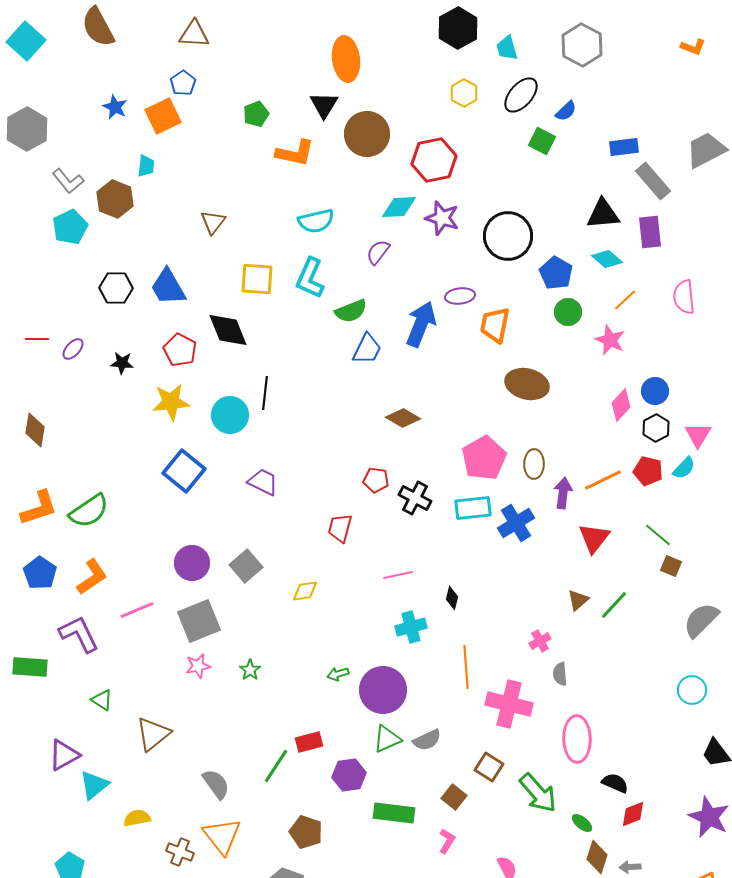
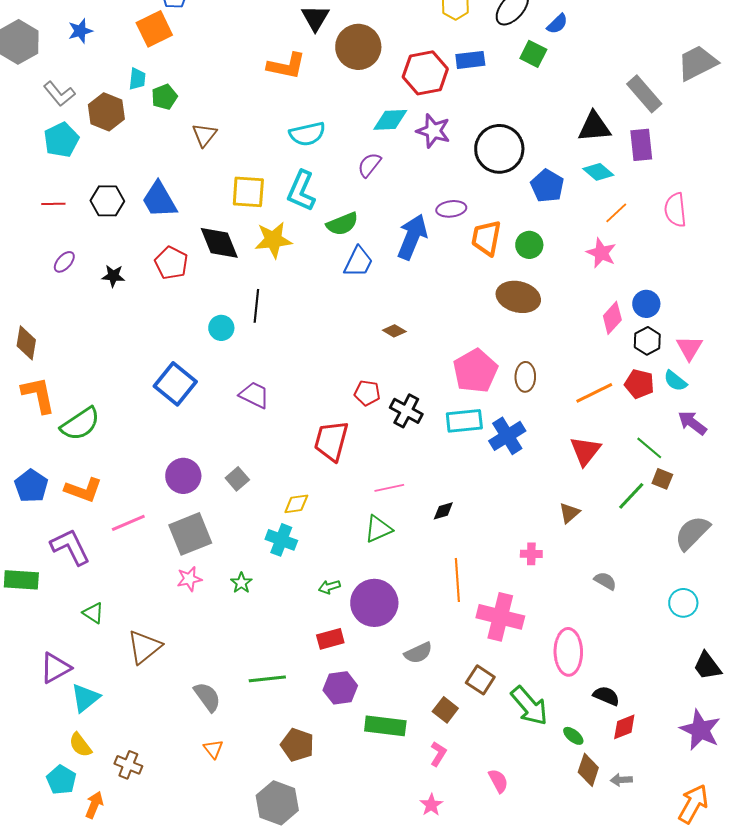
blue star: (115, 107) -> (80, 31), moved, turned 30
green pentagon: (256, 114) -> (164, 97), moved
blue rectangle: (624, 147) -> (470, 60), moved
green circle: (568, 312) -> (529, 245), moved
red line: (37, 339) -> (53, 204), moved
yellow star: (171, 402) -> (273, 240), moved
cyan circle: (230, 415) -> (221, 328), size x0.7
brown diamond: (403, 418) -> (394, 331), size x0.7
cyan semicircle: (684, 468) -> (675, 381), turned 85
purple arrow: (563, 493) -> (692, 423), moved, turned -60
orange L-shape: (39, 508) -> (38, 395), moved, turned -84
red trapezoid: (340, 528) -> (331, 441), size x1.4
gray square: (246, 566) -> (237, 479), size x0.7
orange L-shape: (92, 577) -> (83, 490), turned 54
black diamond: (452, 598) -> (443, 511), turned 60
green line: (614, 605) -> (631, 496), moved
cyan cross: (411, 627) -> (281, 540), moved, turned 36
pink cross: (540, 641) -> (531, 554), turned 30
gray semicircle: (560, 674) -> (605, 581), moved, turned 125
green triangle: (387, 739) -> (378, 529), moved
red rectangle: (309, 742) -> (330, 639), moved
green line: (276, 766) -> (267, 679), turned 51
yellow semicircle: (137, 818) -> (80, 745), moved, turned -116
orange triangle: (222, 836) -> (213, 749), size x0.5
brown cross: (180, 852) -> (128, 765), moved

